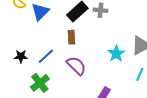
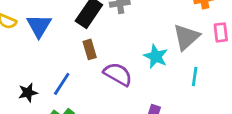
purple semicircle: (76, 66) -> (118, 74), moved

